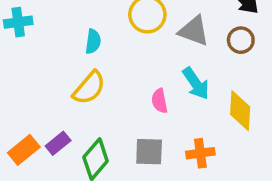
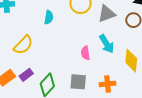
gray triangle: (194, 31) -> (107, 14), turned -42
yellow semicircle: (89, 88) -> (23, 45), moved

